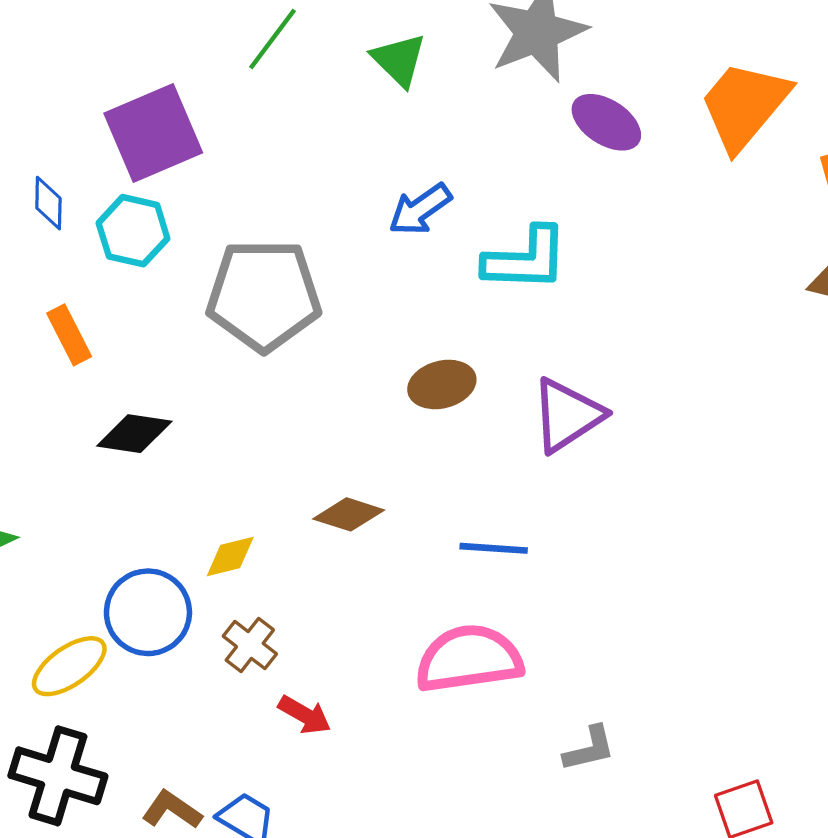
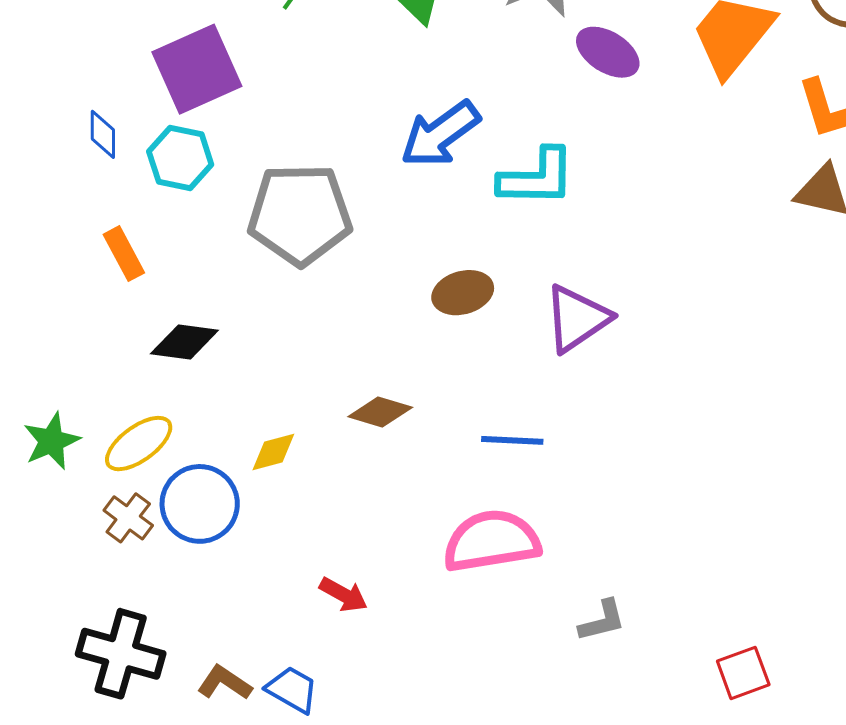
blue arrow: (420, 209) -> (440, 134), size x1.4
brown cross: (250, 645) -> (128, 518), moved
yellow ellipse: (69, 666) -> (139, 444), moved

